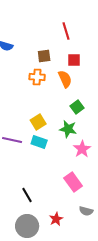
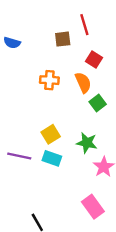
brown square: (44, 56) -> (63, 39), moved
red square: (74, 60) -> (94, 60), turned 32
green square: (77, 107) -> (98, 103), moved

